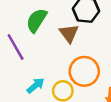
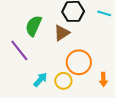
brown triangle: (69, 33) -> (62, 33), turned 42

